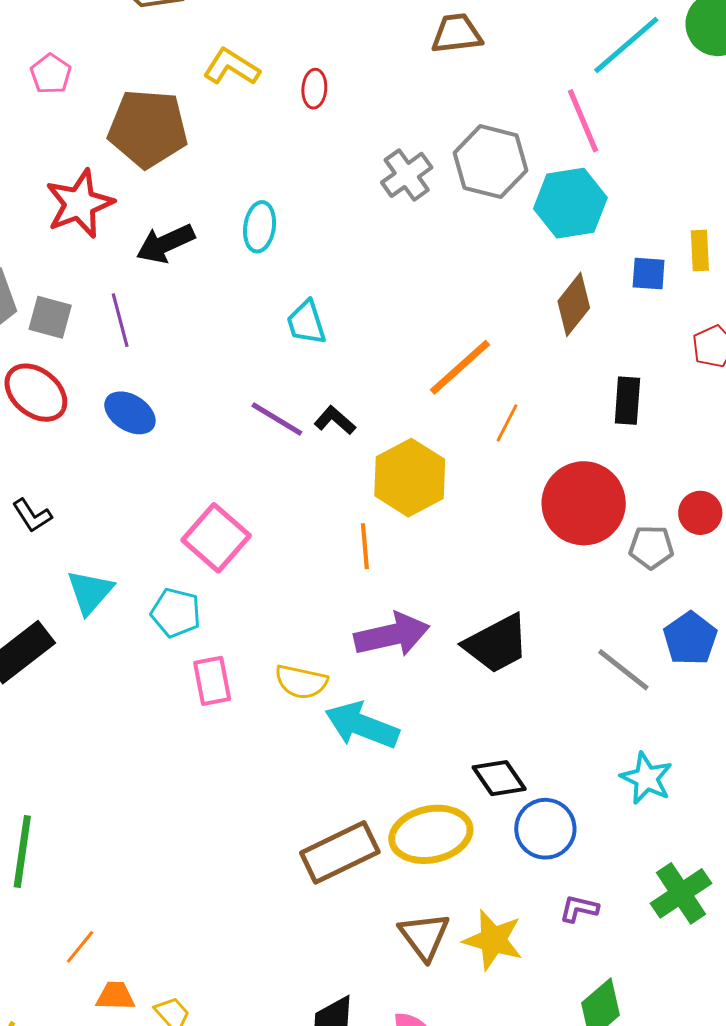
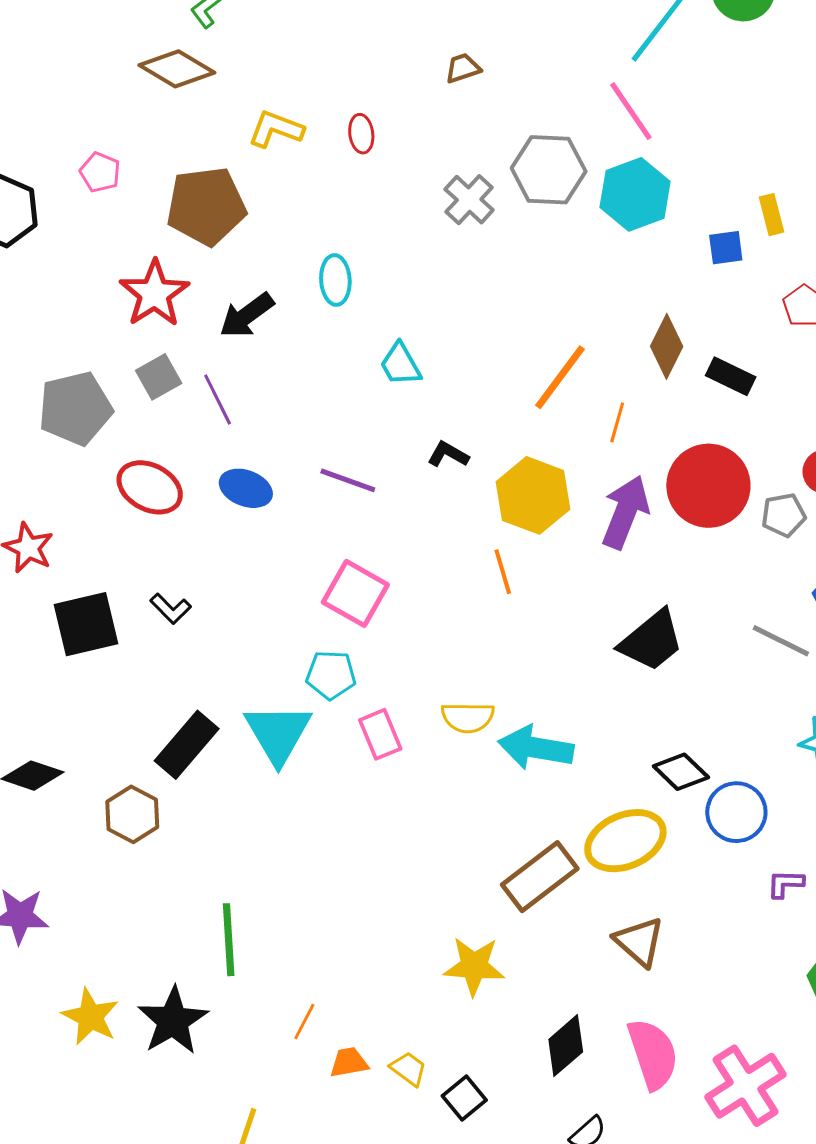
brown trapezoid: (457, 34) -> (463, 68), moved, size x0.7
brown diamond: (574, 304) -> (667, 346), moved
gray square: (50, 317) -> (159, 377), moved, turned -33
black rectangle: (627, 401) -> (731, 376), turned -57
purple line: (277, 419) -> (348, 480), moved
cyan triangle: (90, 592) -> (278, 733), moved, size x1.4
purple arrow: (392, 635) -> (625, 512), moved, turned -44
yellow star: (493, 940) -> (474, 966), moved

